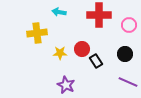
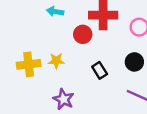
yellow cross: (37, 33) -> (29, 64), moved
red circle: (82, 49) -> (83, 34), moved

